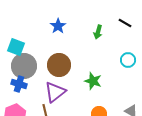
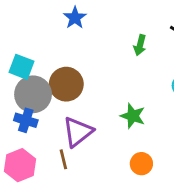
blue star: (58, 26) -> (75, 18), moved
brown circle: (59, 65) -> (66, 84), moved

